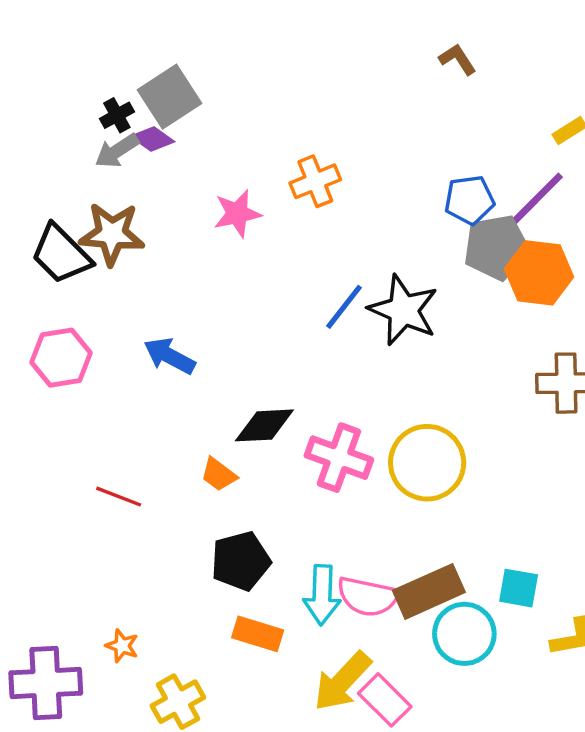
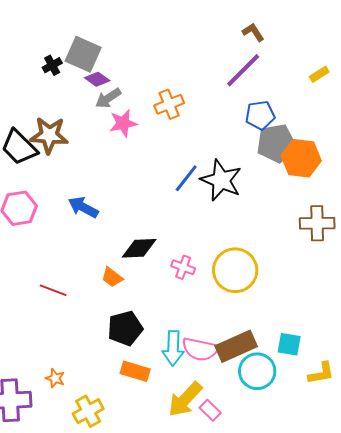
gray square: (169, 97) -> (83, 54), turned -33
purple diamond: (153, 139) -> (97, 79), moved
gray arrow: (117, 151) -> (108, 98), moved
purple line: (536, 200) -> (243, 70), moved
pink cross: (339, 458) -> (183, 267), size x0.6
pink rectangle: (385, 700) -> (210, 410), size x0.7

